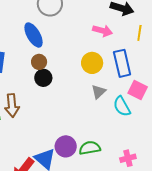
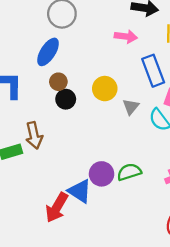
blue ellipse: (34, 35) -> (48, 52), turned 70
yellow circle: (92, 63) -> (105, 89), moved

